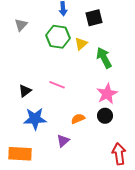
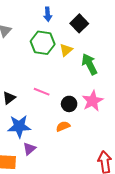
black square: (94, 18) -> (79, 23), turned -30
black circle: (105, 116) -> (69, 104), moved
purple triangle: (63, 141) -> (29, 149), moved

